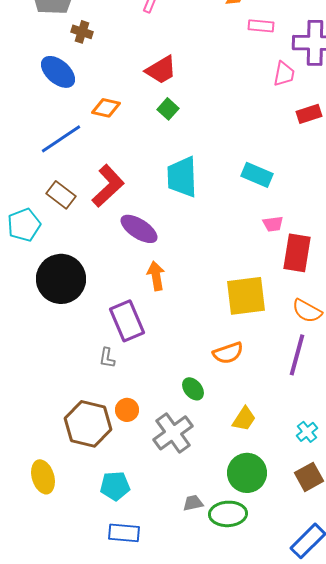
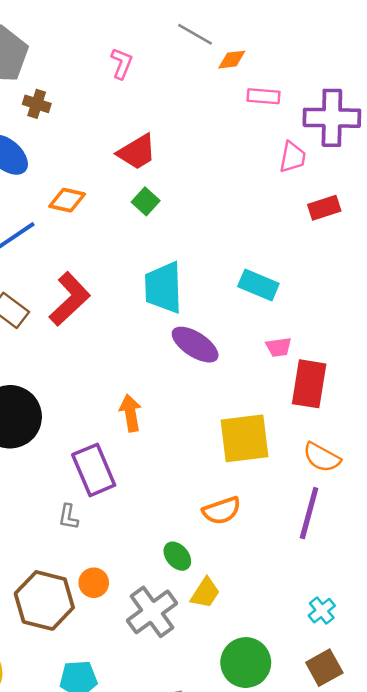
purple ellipse: (139, 229) -> (195, 345), moved
yellow trapezoid: (244, 419) -> (205, 593), moved

